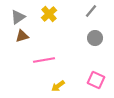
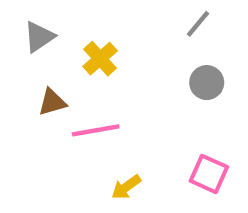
yellow cross: (49, 14) -> (100, 59), moved
brown triangle: (22, 36) -> (52, 102), moved

